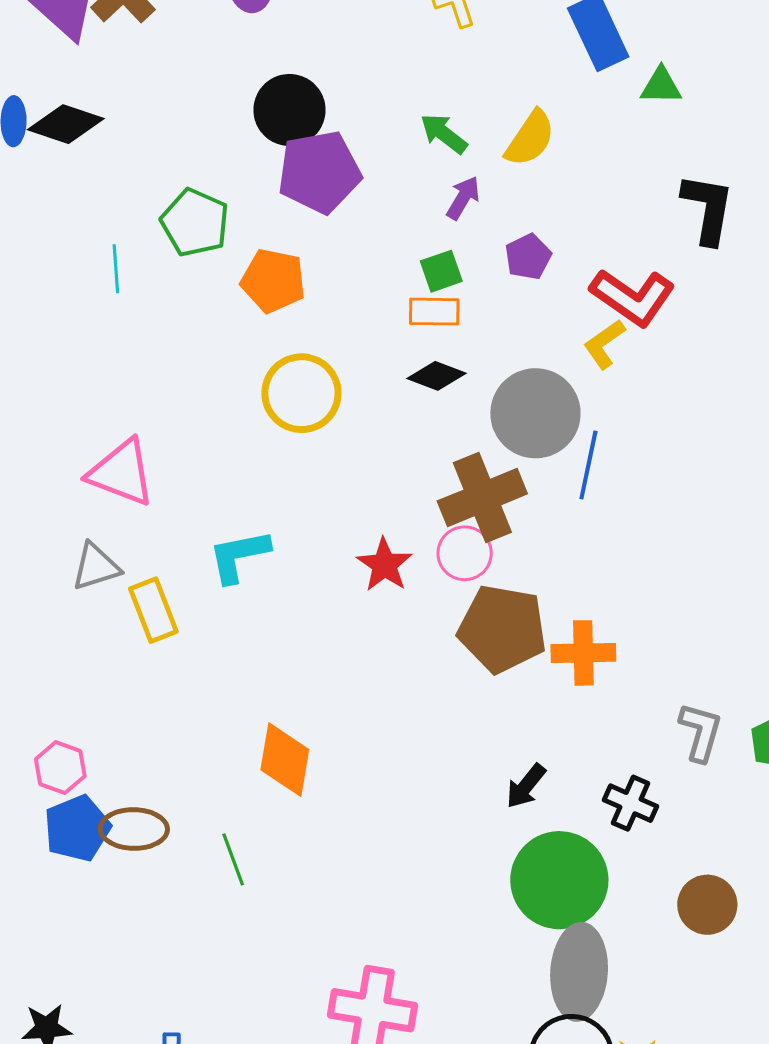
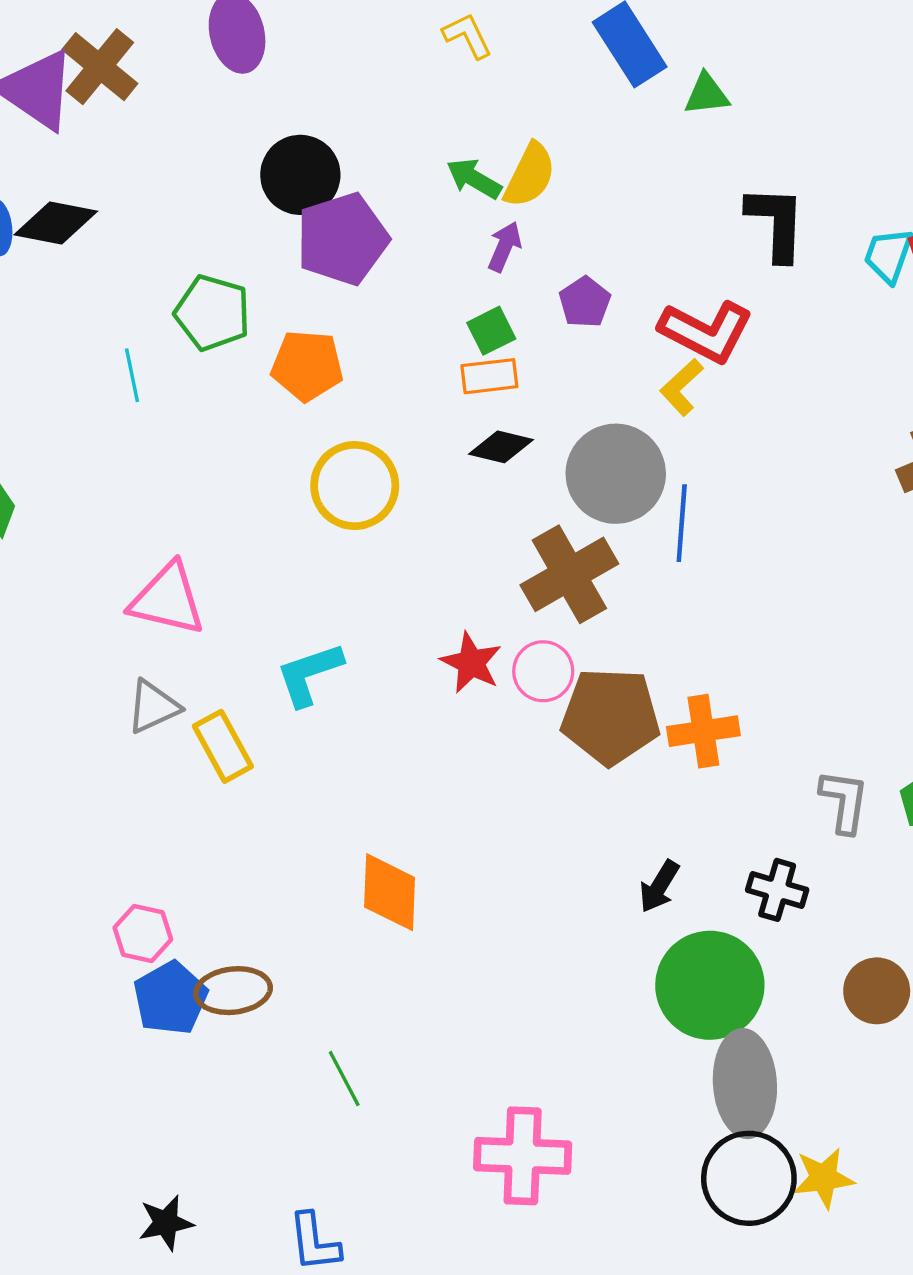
yellow semicircle: (530, 138) -> (530, 175), moved
pink circle: (465, 553) -> (543, 671), moved
green line: (233, 859) -> (344, 1079), moved

